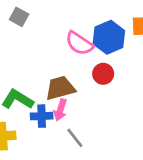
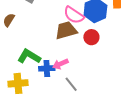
brown trapezoid: (60, 88) -> (66, 30), moved
pink arrow: (60, 110) -> (60, 64), turned 49

